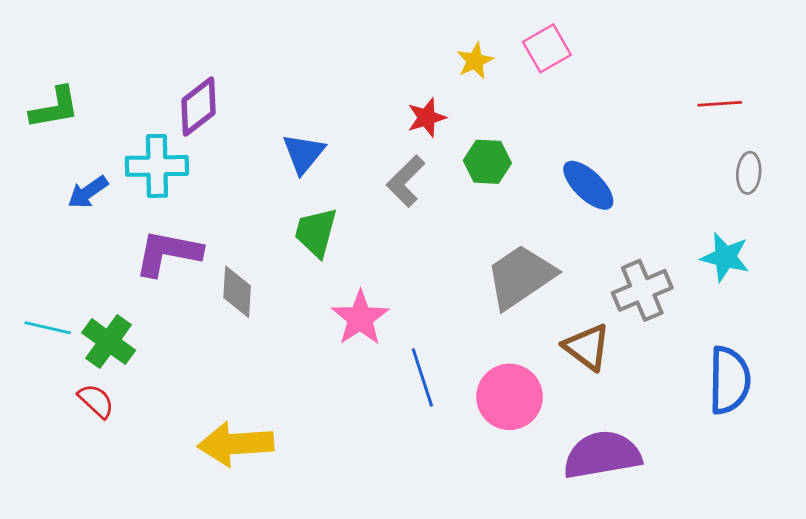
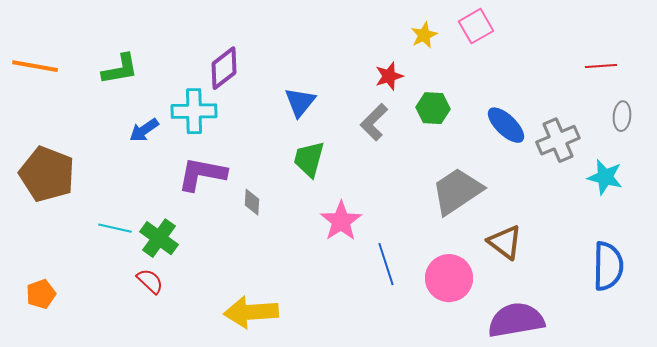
gray cross: (642, 290) -> (558, 140), moved
gray diamond: (237, 292) -> (252, 202), size x0.7

